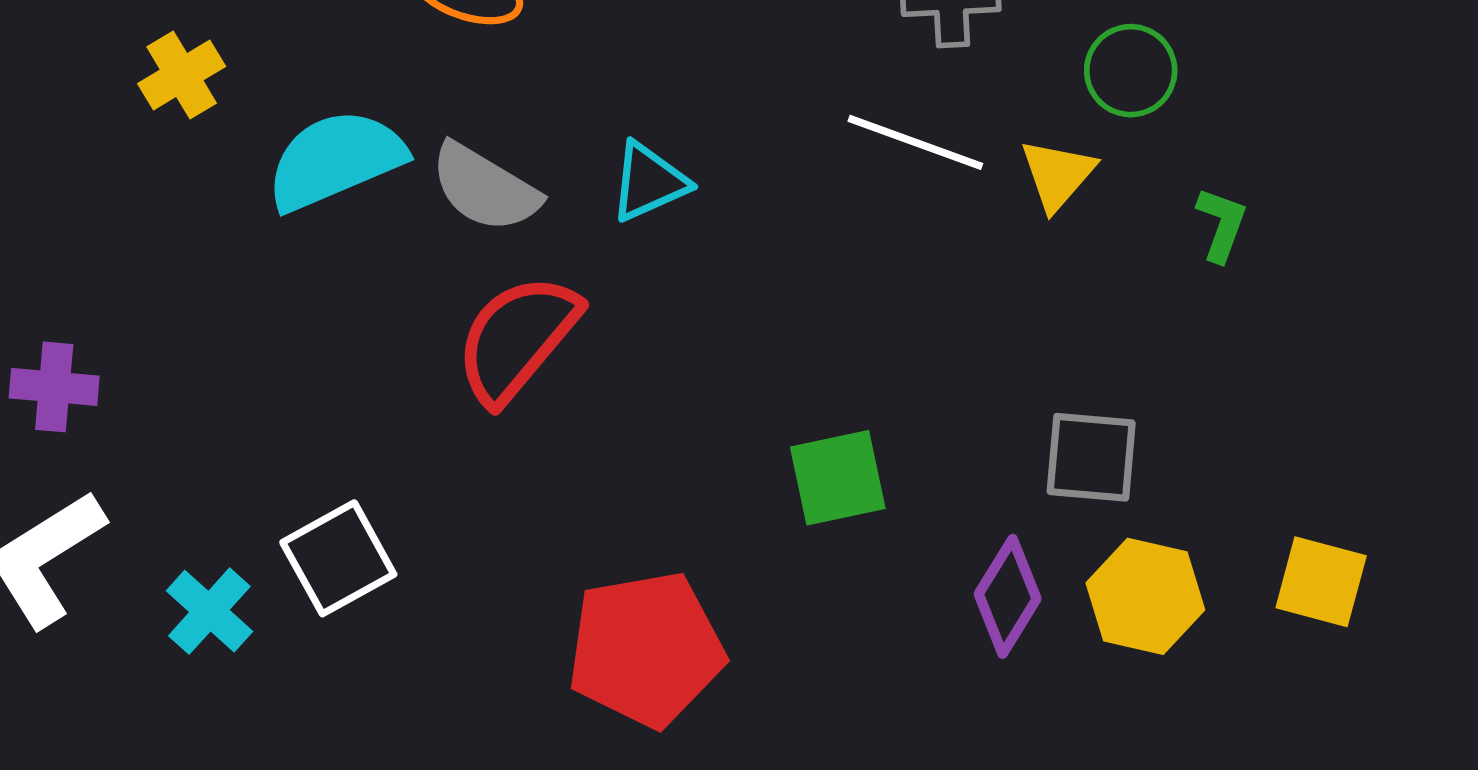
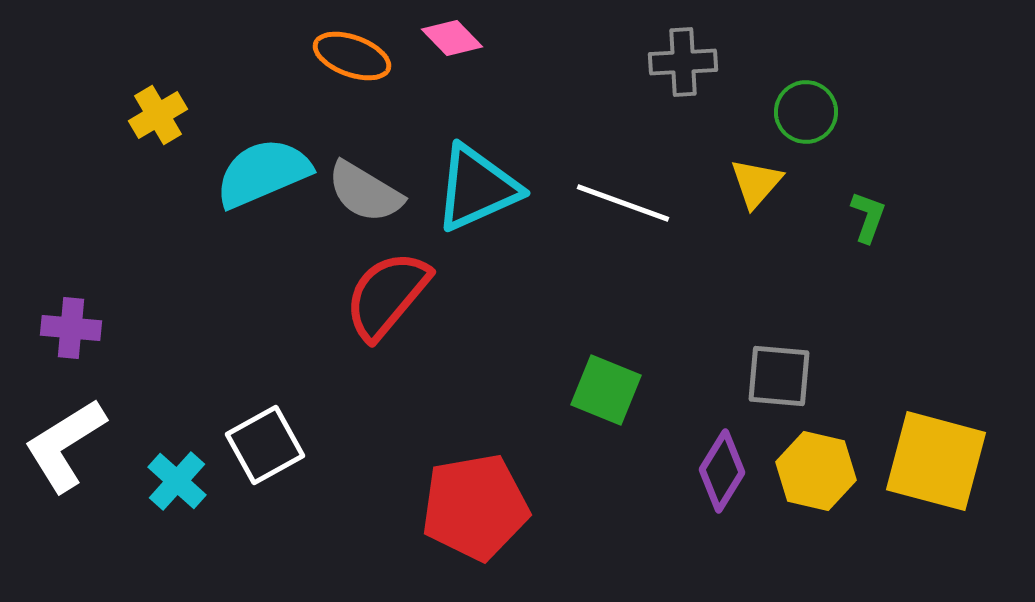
white line: (915, 142) -> (623, 203), moved
cyan triangle: (649, 182) -> (477, 188), size x1.6
green square: (838, 478) -> (606, 390), turned 34
yellow square: (1321, 582) -> (936, 461), size x1.6

